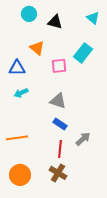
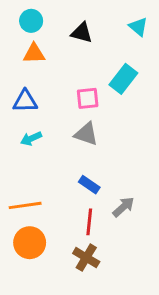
cyan circle: (29, 14) -> (31, 21), moved
orange triangle: (37, 48) -> (34, 54), moved, turned -42
gray triangle: (58, 101) -> (86, 134), moved
orange circle: (20, 175) -> (30, 243), moved

